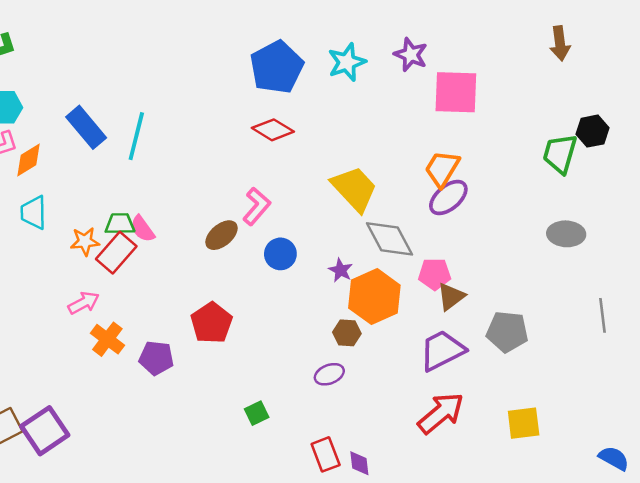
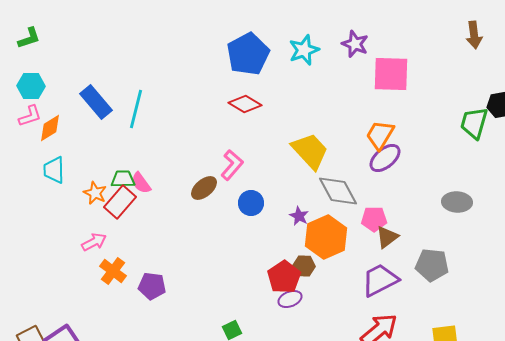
gray ellipse: (566, 234) -> (457, 202), moved
orange star: (85, 241) -> (95, 193), turned 30
red pentagon: (211, 323) -> (284, 277), moved

